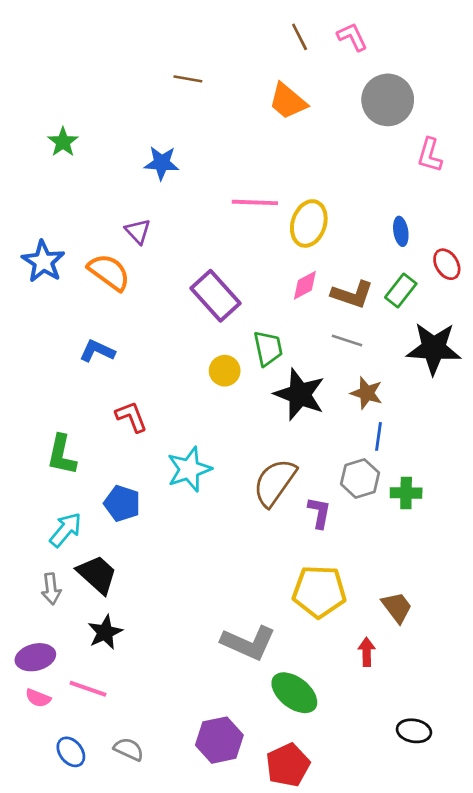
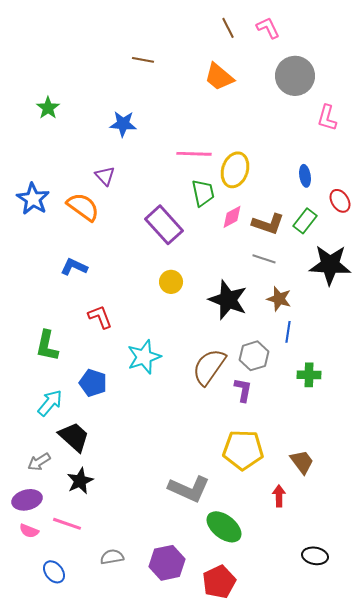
green trapezoid: (268, 348) -> (203, 193), moved
gray hexagon: (360, 478) -> (254, 356), moved
gray arrow: (51, 589) -> (39, 462), moved, turned 65
gray semicircle: (129, 749) -> (112, 557), moved, turned -35

